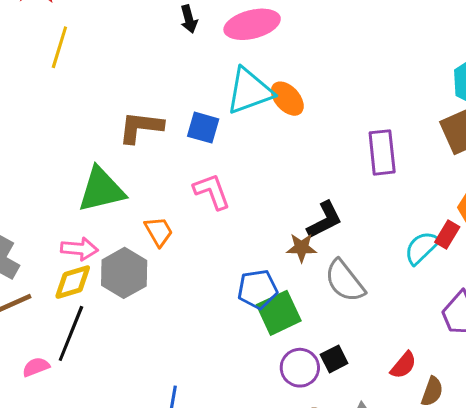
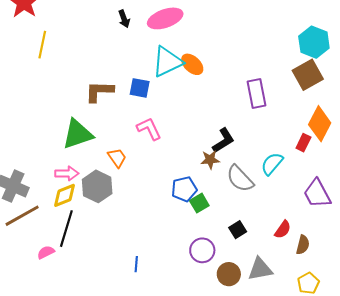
cyan semicircle: (422, 248) -> (272, 164), moved
green square: (279, 313) -> (199, 203), size x0.7
purple circle: (300, 368) -> (202, 250), moved

